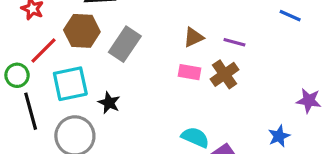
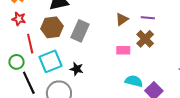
red line: (43, 51) -> (30, 44), turned -48
pink rectangle: (190, 72) -> (123, 50), moved

